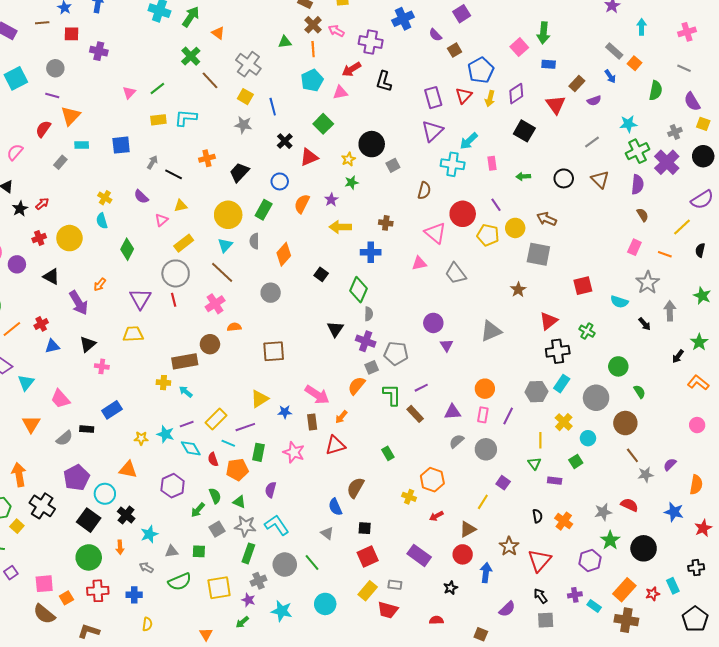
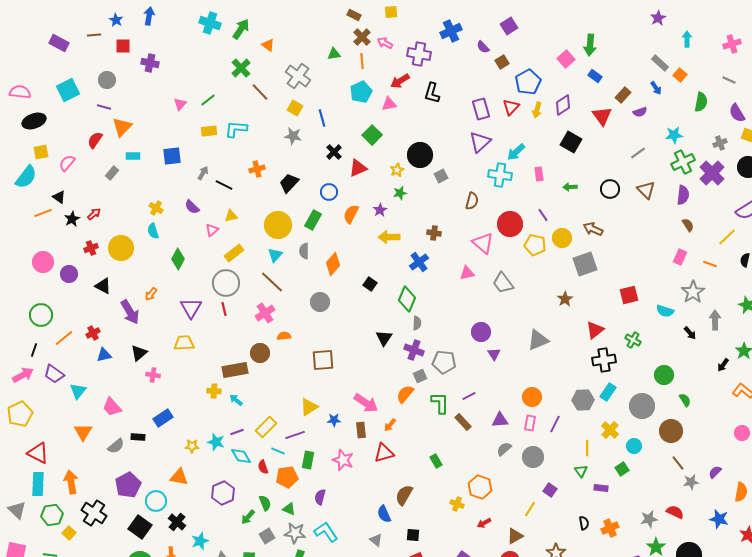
blue rectangle: (549, 64) -> (595, 76), turned 32
blue cross: (371, 252) -> (419, 262), turned -36
gray square: (538, 254) -> (585, 264), turned -30
orange cross: (564, 521) -> (610, 528), turned 30

